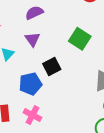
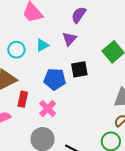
purple semicircle: (34, 13) -> (79, 15), turned -48

